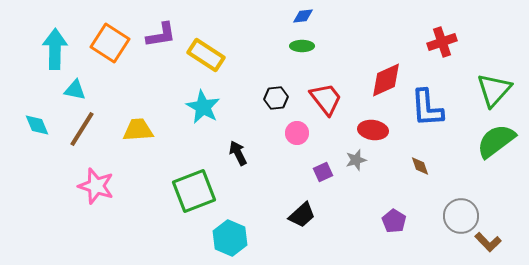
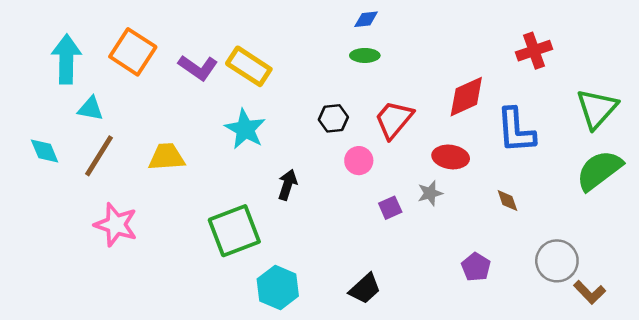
purple L-shape: (161, 35) -> (198, 68), moved, turned 44
red trapezoid: (326, 99) -> (394, 120), turned -102
black arrow: (238, 153) -> (287, 185), turned 45
black trapezoid: (302, 215) -> (365, 289), moved

